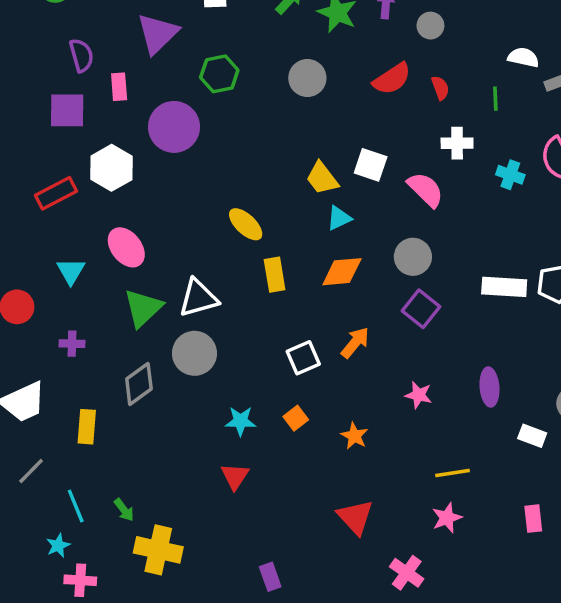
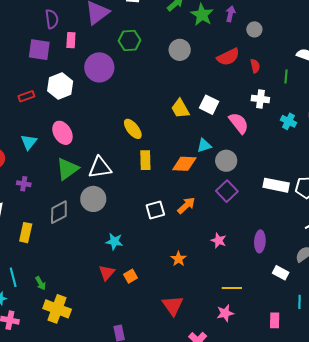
red rectangle: (56, 193) -> (26, 96), size x0.7
cyan triangle: (339, 218) -> (204, 145), moved
orange square: (296, 418) -> (131, 276), moved

